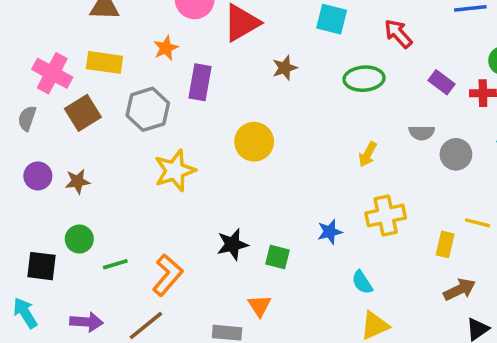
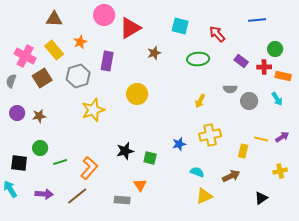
orange star: (166, 48) -> (80, 42), moved
yellow rectangle: (105, 62) -> (54, 50), turned 42
cyan semicircle: (362, 282) -> (197, 172), turned 144
brown arrow: (460, 289) -> (231, 176), moved

